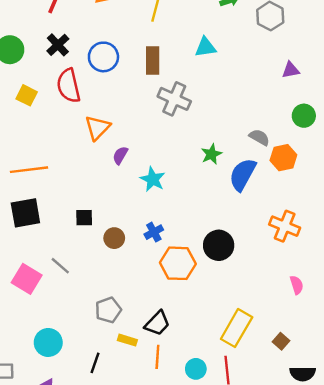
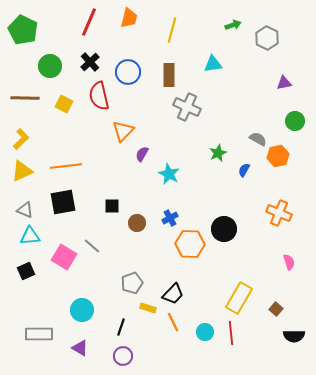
blue semicircle: (243, 174) -> (244, 170), size x0.5
orange line: (157, 357) -> (173, 322), turned -30

